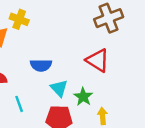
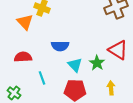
red triangle: (98, 60) -> (118, 50), moved
green star: (83, 97) -> (97, 63), moved

